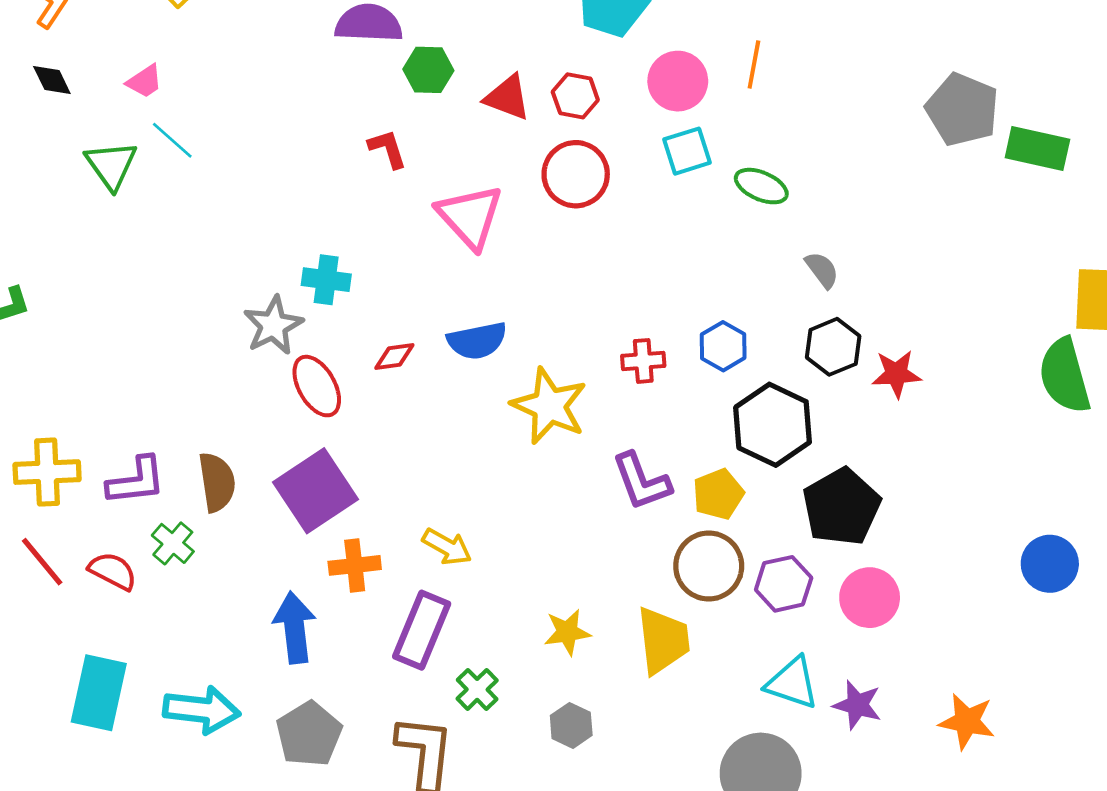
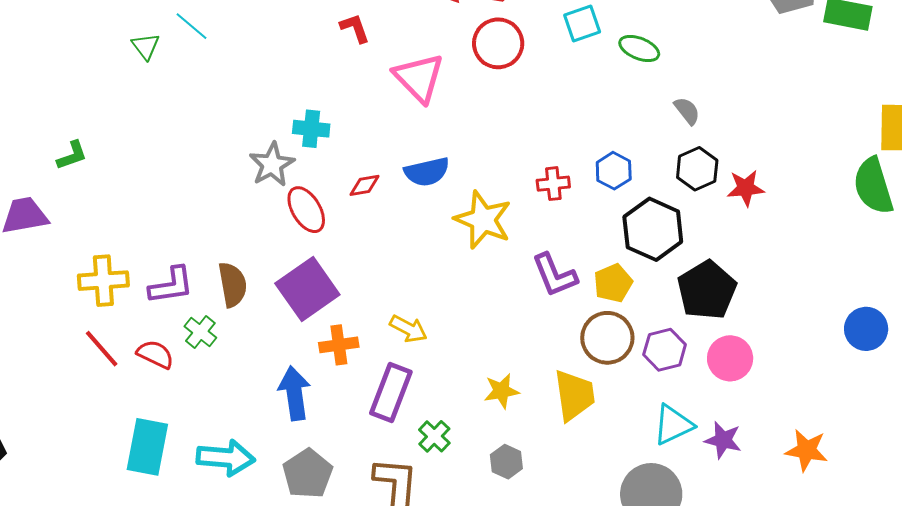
green triangle: (111, 165) -> (146, 46), size x0.7
cyan triangle: (792, 683) -> (673, 425), turned -42

